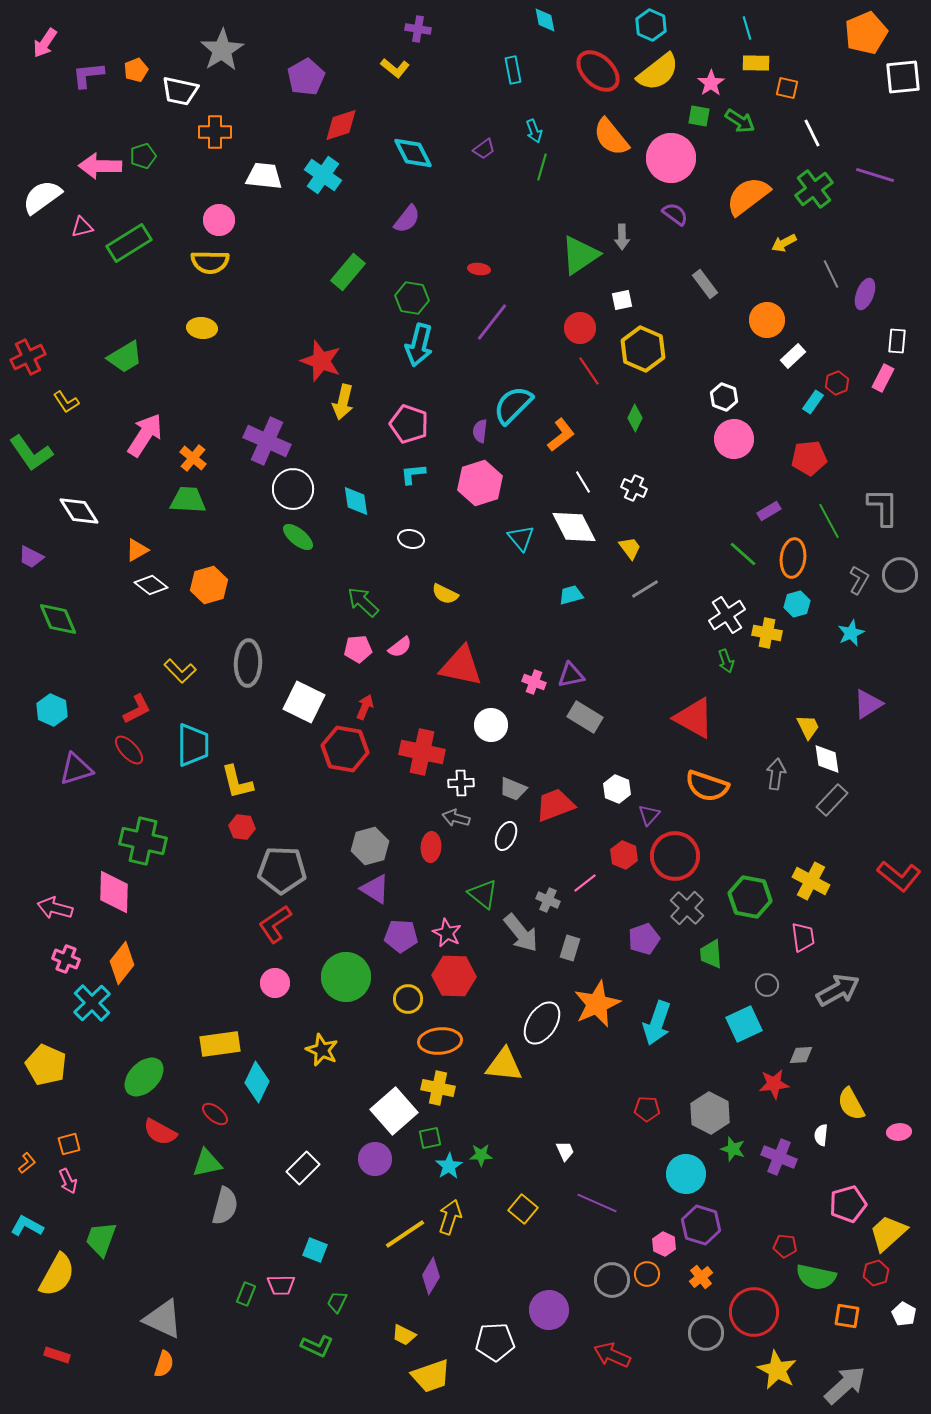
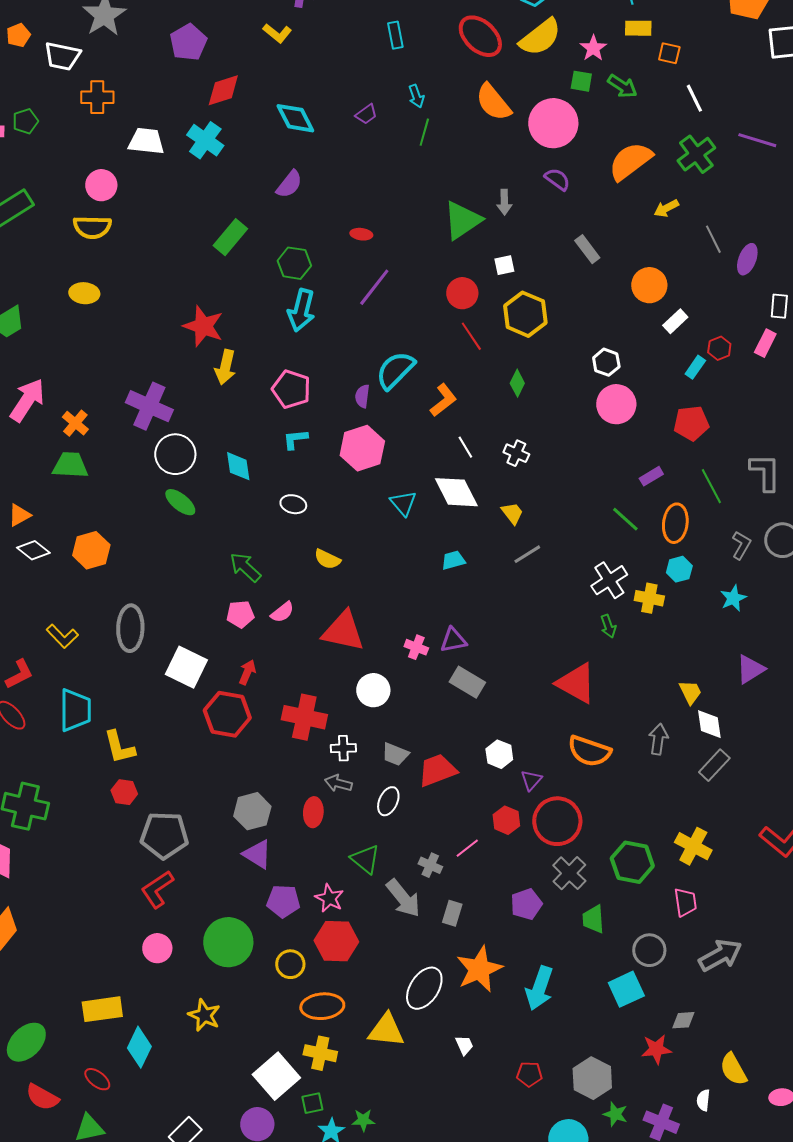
gray circle: (767, 985) -> (649, 950), size x1.4
white trapezoid: (565, 1151) -> (464, 1045), moved

